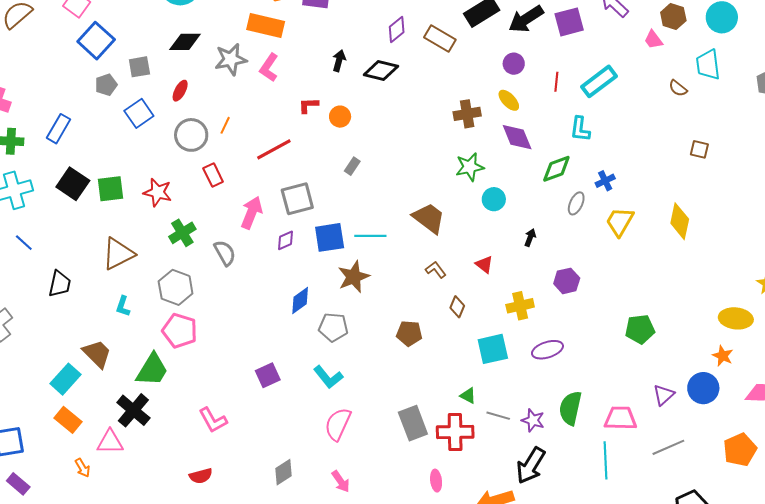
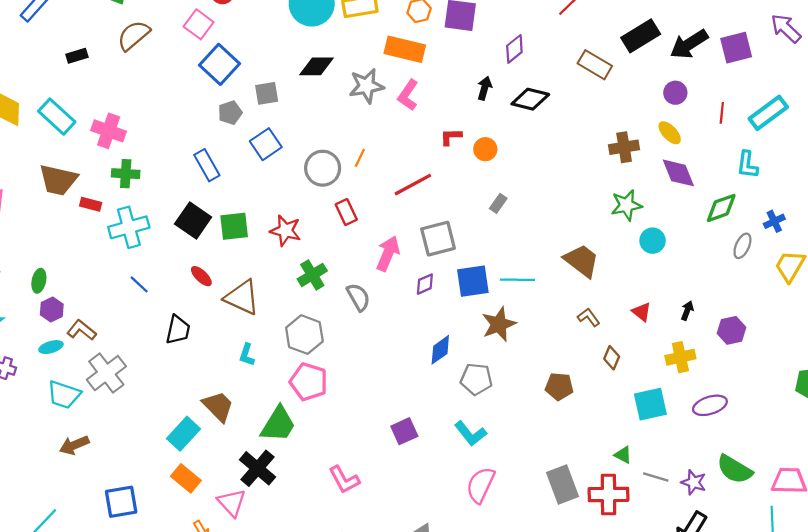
purple diamond: (397, 29) -> (514, 49), moved
red ellipse: (180, 91) -> (201, 276), moved, turned -75
blue rectangle: (58, 129) -> (207, 165), moved, turned -60
black arrow: (530, 237) -> (687, 311), moved
brown triangle: (118, 254) -> (242, 297), turned 51
green semicircle: (570, 408) -> (735, 469), turned -72
pink triangle: (110, 442) -> (232, 503), turned 48

